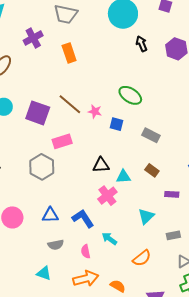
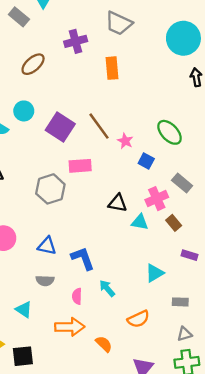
pink cross: (107, 196) -> (157, 199), moved

